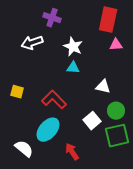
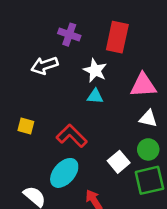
red rectangle: (108, 20) -> (117, 37), moved
pink triangle: (116, 45) -> (143, 85), moved, size x1.6
white triangle: (103, 87) -> (148, 119), moved

